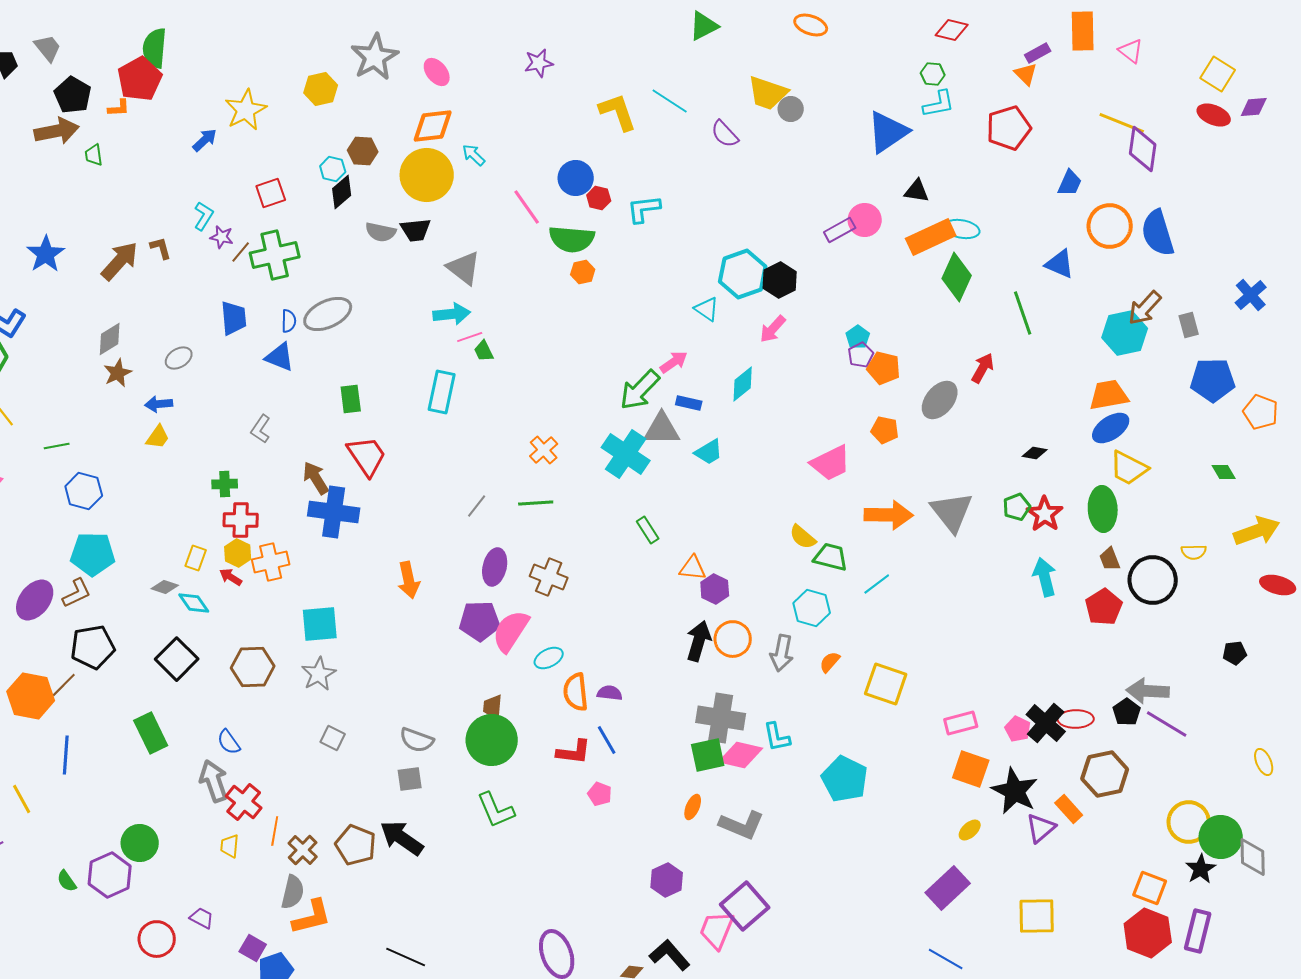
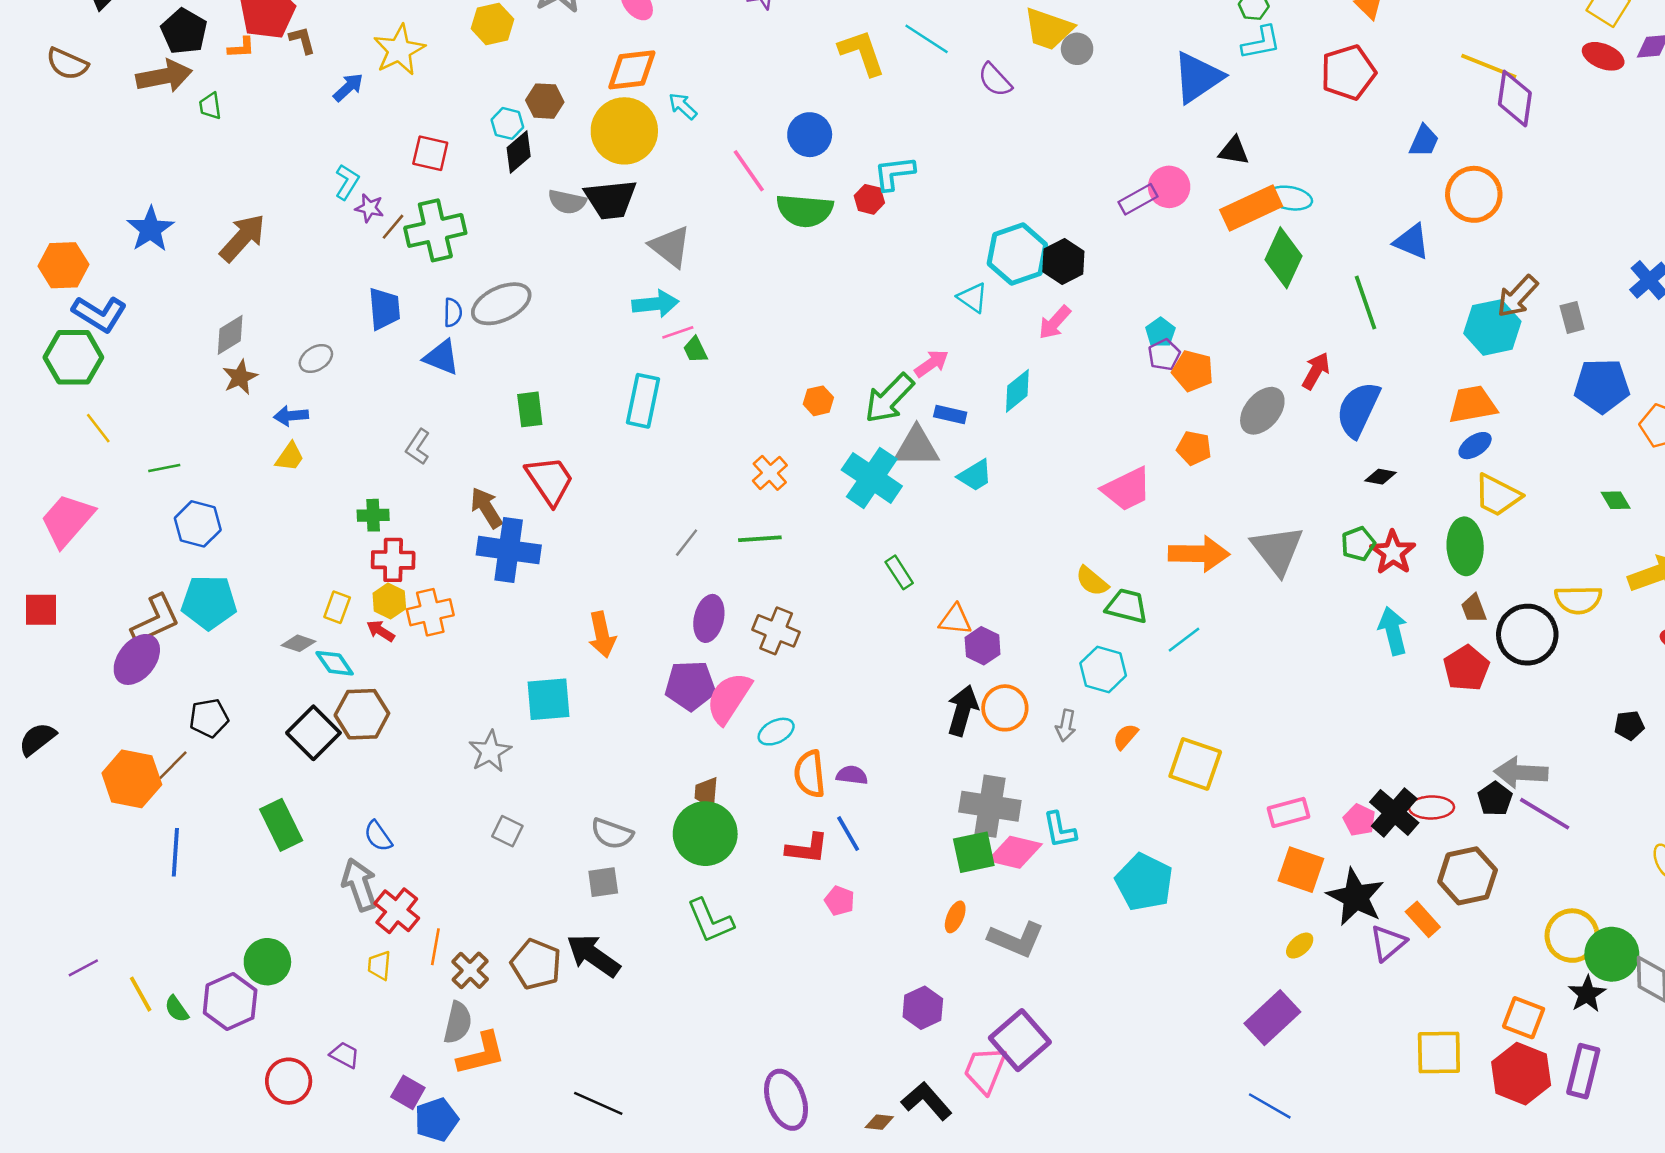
red square: (271, 193) -> (430, 153), turned 32
red hexagon: (599, 198) -> (869, 199), moved
black trapezoid: (416, 230) -> (611, 199), size x1.4
blue semicircle: (1158, 233) -> (1358, 409), moved, turned 42
brown L-shape: (161, 248) -> (302, 40), moved
orange hexagon: (583, 272) -> (818, 401), moved
blue ellipse: (1111, 428) -> (1475, 446), size x0.7
yellow semicircle: (1194, 552) -> (1578, 600), size x1.5
brown L-shape: (77, 593) -> (155, 620), moved, size x1.4
cyan square: (320, 624) -> (548, 699), moved
black pentagon: (93, 647) -> (209, 718), size x0.7
gray arrow: (782, 653) -> (1066, 725), size x0.7
brown hexagon: (253, 667) -> (362, 714), moved
yellow line: (22, 799) -> (141, 994), moved
yellow square: (1037, 916) -> (1439, 1052), moved

